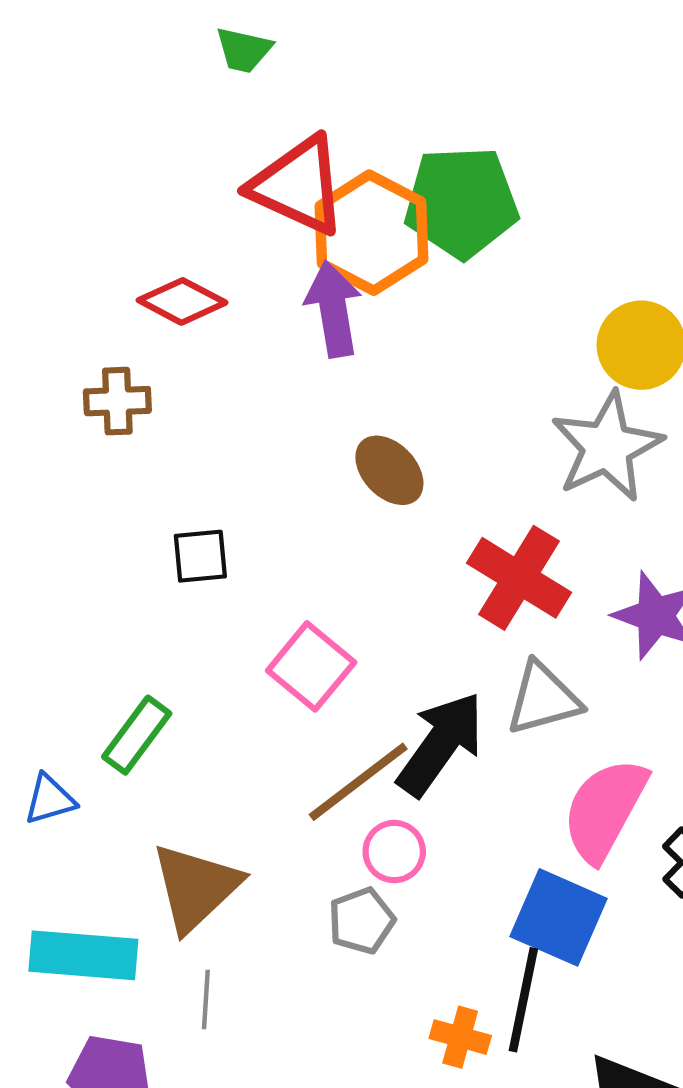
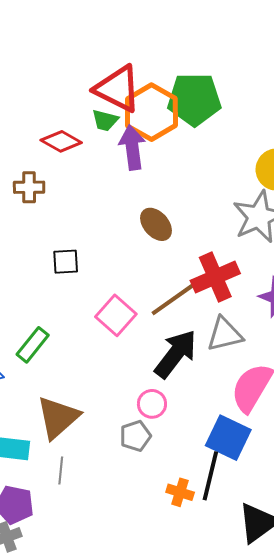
green trapezoid: (244, 50) -> (105, 120), moved
red cross: (519, 578) -> (215, 277), turned 33
brown line: (358, 782) -> (175, 298), moved

